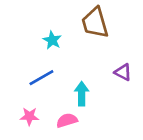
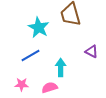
cyan star: (52, 40) -> (39, 27), size x1.5

